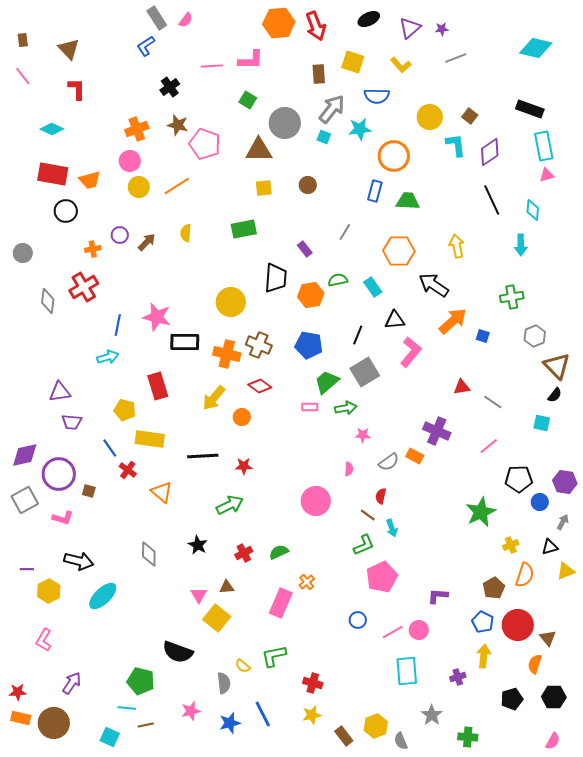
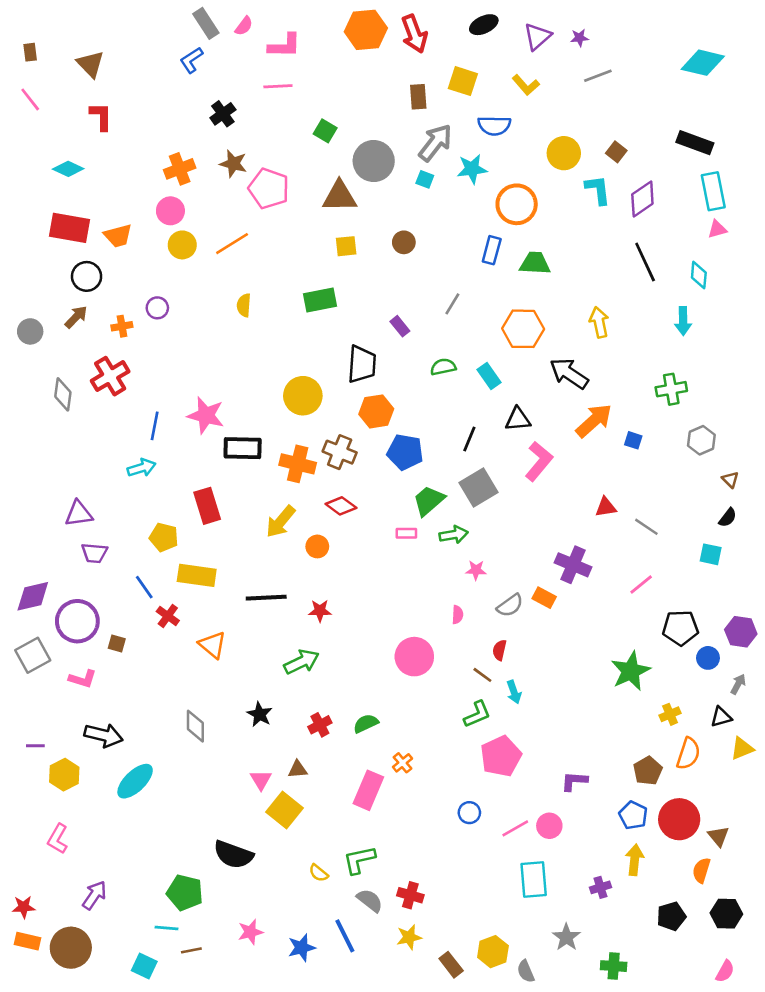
pink L-shape: (251, 60) -> (285, 46), moved
brown arrow: (147, 242) -> (76, 317), moved
orange hexagon: (311, 295) -> (376, 411), moved
brown triangle: (557, 366) -> (730, 480), size x0.5
gray semicircle: (224, 683) -> (370, 900), moved, turned -45

